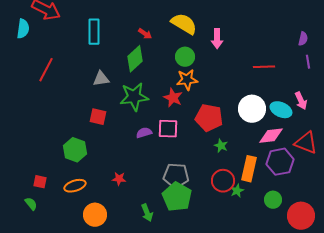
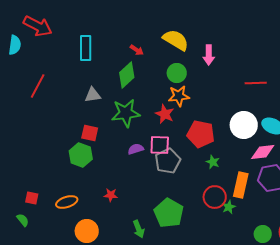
green hexagon: (75, 150) -> (81, 155), moved
gray pentagon: (176, 176) -> (168, 161), moved, turned -30
green circle: (273, 200) -> (263, 234), moved

